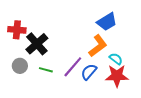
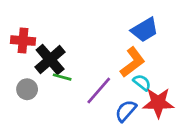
cyan semicircle: (116, 59) -> (142, 82), moved
green line: (46, 70) -> (62, 77), moved
blue semicircle: (89, 72) -> (126, 111), moved

